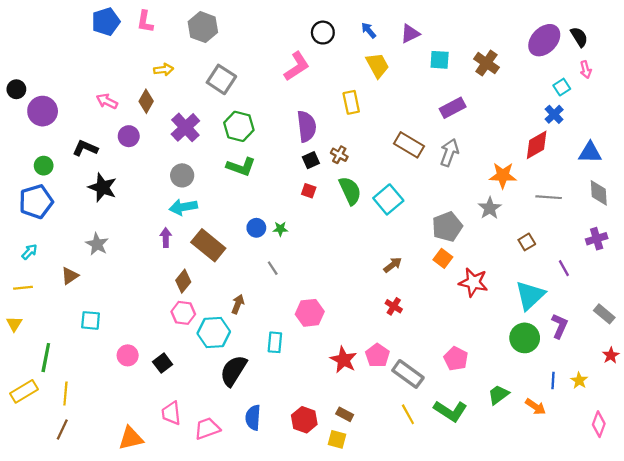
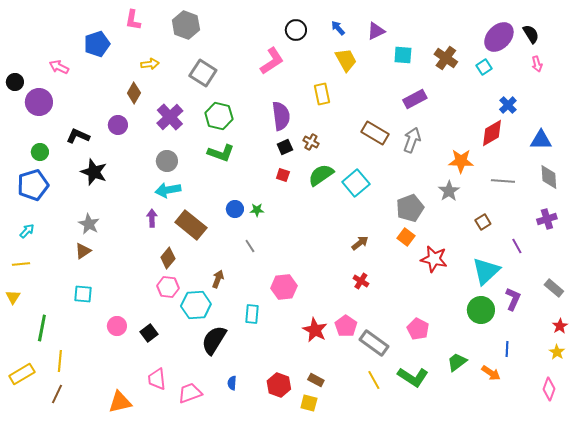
blue pentagon: (106, 22) -> (97, 44), moved
cyan square: (562, 87) -> (484, 67), moved
pink arrow: (107, 101) -> (59, 67), moved
green semicircle: (350, 191) -> (321, 175), turned -100
brown triangle: (70, 276) -> (83, 251), moved
yellow star: (579, 380) -> (557, 352), moved
yellow rectangle: (24, 391) -> (22, 374), moved
blue semicircle: (253, 418) -> (232, 383), size x0.6

